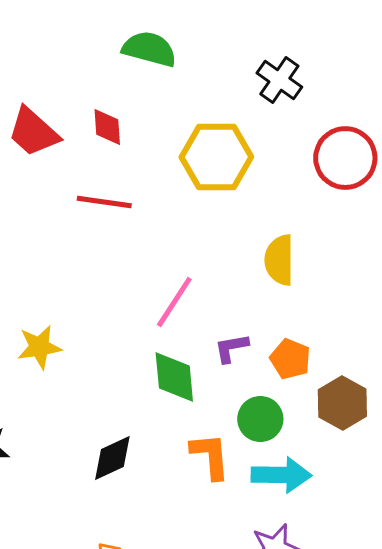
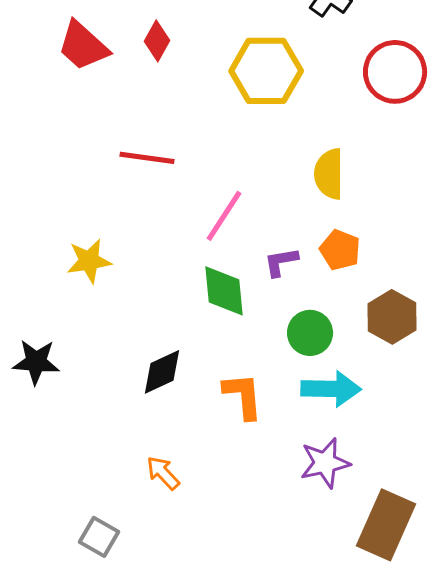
red diamond: (107, 127) -> (157, 41), turned 33
red line: (104, 202) -> (147, 158), moved
orange pentagon: (290, 359) -> (340, 250), moved
orange L-shape: (210, 456) -> (243, 396), moved

